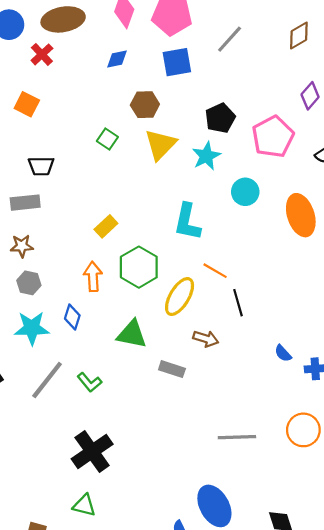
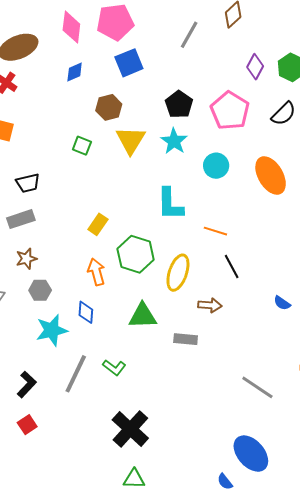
gray line: (230, 39) -> (189, 35), moved
orange line: (215, 271) -> (215, 231), moved
gray line: (237, 437) -> (257, 387), turned 48

